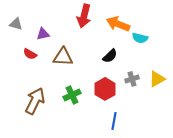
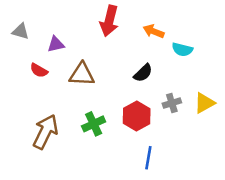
orange arrow: (118, 24) -> (154, 31), size x0.7

